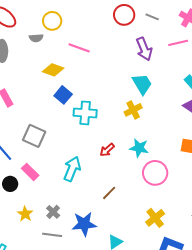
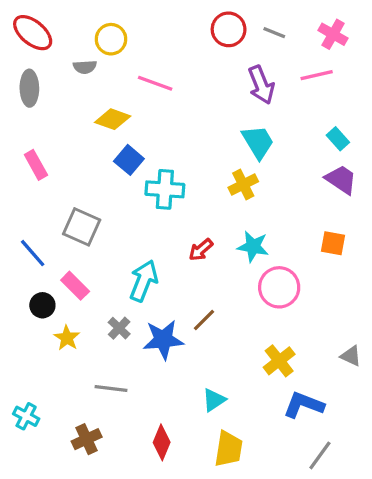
gray cross: (53, 212) -> (119, 328), moved
yellow star: (25, 214) -> (67, 338), moved
blue star: (84, 224) -> (163, 340), moved

